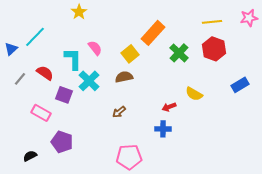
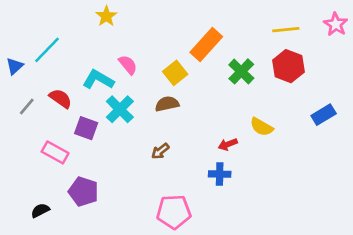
pink star: (249, 18) -> (336, 24), turned -30
cyan L-shape: (73, 59) -> (98, 80), turned -60

